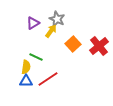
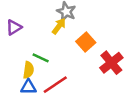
purple triangle: (33, 23) -> (14, 27), moved
red cross: (99, 46) -> (111, 63), moved

